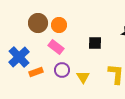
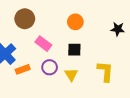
orange circle: (59, 25) -> (75, 22), moved
black square: (95, 43) -> (74, 50), moved

